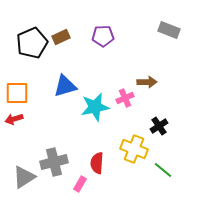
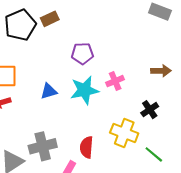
purple pentagon: (103, 36) -> (82, 53), moved
brown arrow: (147, 82) -> (161, 71), moved
blue triangle: (65, 86) -> (49, 91), moved, size x0.7

